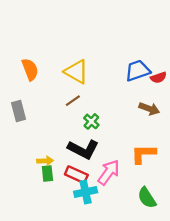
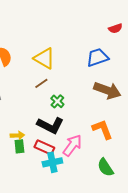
red semicircle: (158, 77) -> (115, 28), moved
brown arrow: (149, 109) -> (107, 90), size x1.5
orange L-shape: (143, 154) -> (102, 129), turned 70

